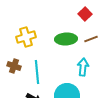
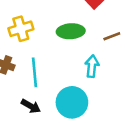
brown line: (91, 39) -> (112, 36), moved

